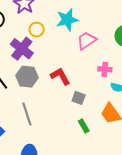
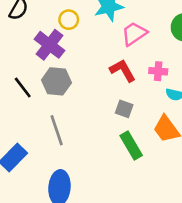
red L-shape: (60, 76) -> (123, 70), moved
green rectangle: (84, 126) -> (131, 145), size x1.5

